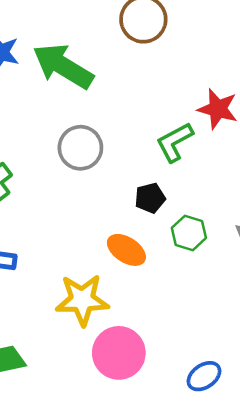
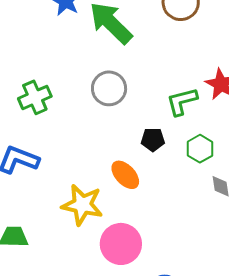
green hexagon: (189, 233) -> (200, 149), moved
pink circle: (119, 353) -> (121, 244), moved

